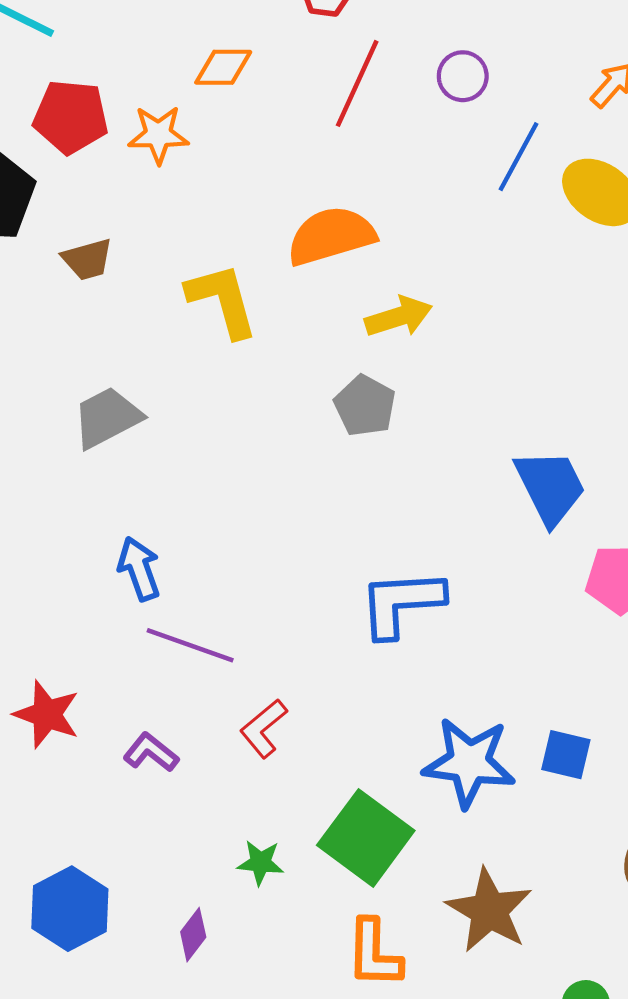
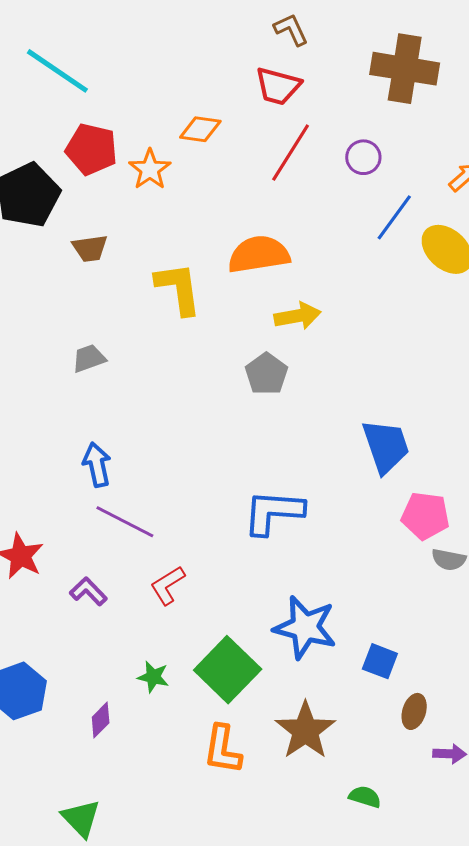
orange star: (158, 135) -> (150, 169), turned 30
gray trapezoid: (107, 418) -> (89, 358), size x0.7
blue square: (566, 755) -> (380, 661), moved

